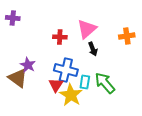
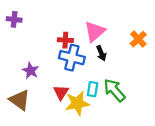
orange cross: (127, 36) -> (138, 39), turned -35
blue cross: (66, 70) -> (72, 58), moved
brown triangle: (18, 78) -> (20, 100), moved
yellow star: (71, 95) -> (77, 103), turned 30

